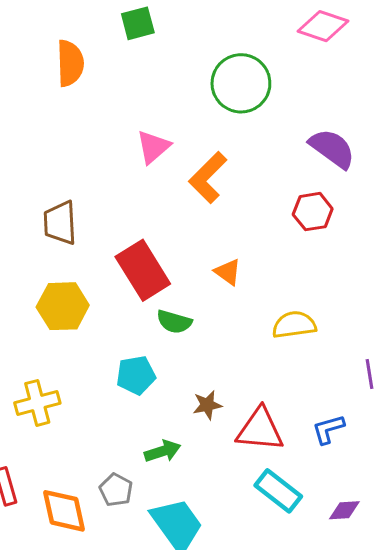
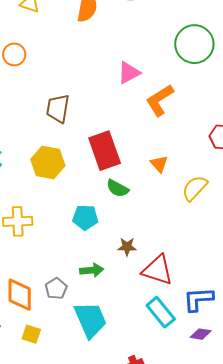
yellow semicircle: (294, 325) -> (195, 188), moved, turned -52
blue L-shape: (328, 429) -> (198, 299), moved, size x1.4

